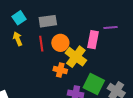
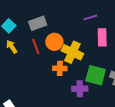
purple line: (111, 28) -> (90, 17), moved
pink rectangle: (93, 40) -> (102, 37), moved

